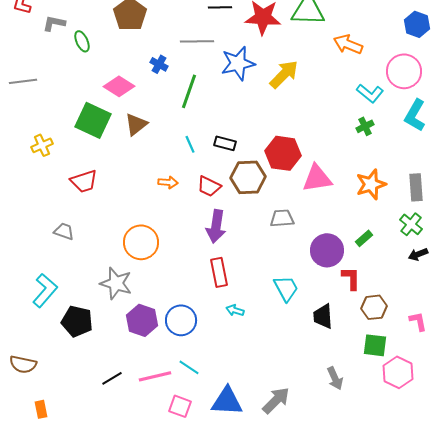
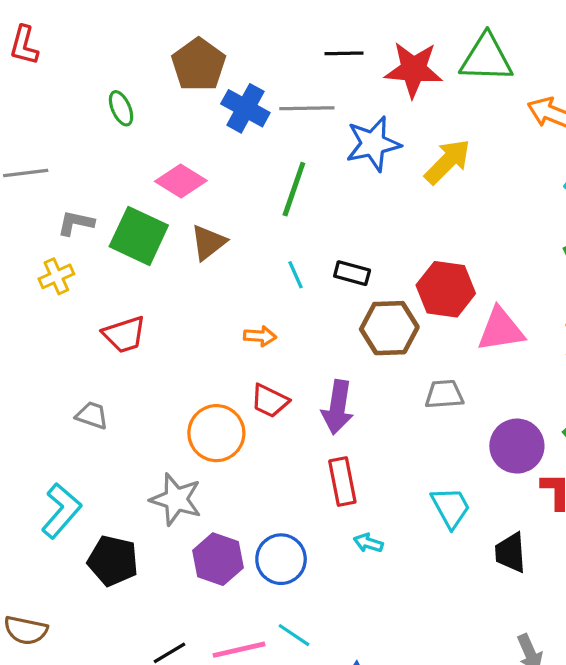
gray L-shape: (54, 23) -> (76, 223), moved
blue cross: (159, 64) -> (245, 108), moved, size x1.6
red trapezoid: (209, 186) -> (270, 401), moved

